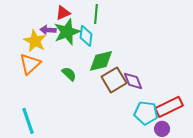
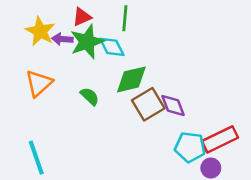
cyan diamond: (86, 36) -> (112, 47), turned -35
yellow star: (35, 41) -> (40, 31), moved

